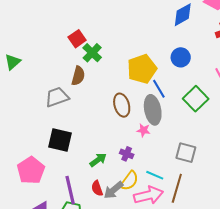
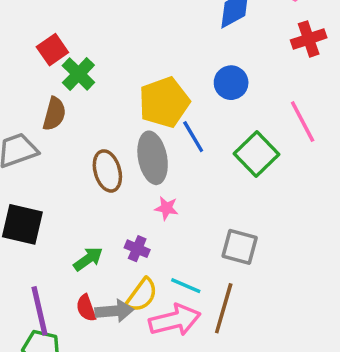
brown ellipse: (122, 105) -> (107, 171), moved
gray ellipse: (153, 110) -> (153, 158), moved
gray arrow: (113, 190) -> (114, 311), turned -145

